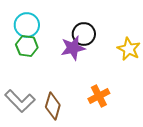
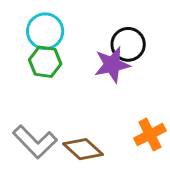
brown diamond: (53, 106) -> (83, 149), turned -64

